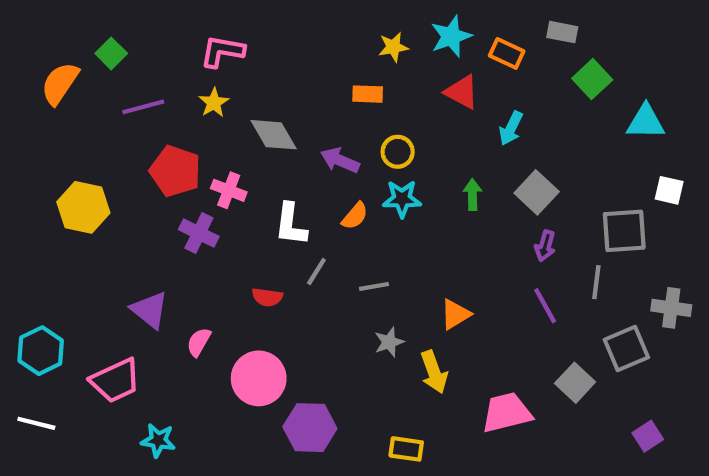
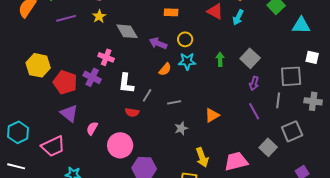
cyan arrow: (511, 128) -> (238, 17), moved
red pentagon: (175, 171) -> (65, 82), moved
white L-shape: (291, 224) -> (126, 83), moved
red semicircle: (267, 297) -> (132, 112), moved
gray cross: (671, 308) -> (313, 101), moved
yellow arrow: (434, 372) -> (202, 157), moved

